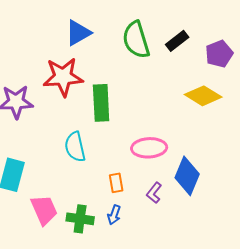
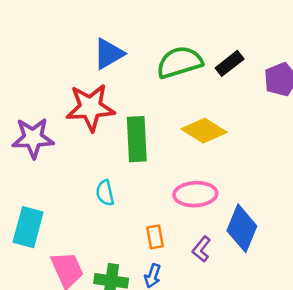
green semicircle: (136, 40) -> (179, 62), turned 90
yellow diamond: (203, 96) -> (204, 131), moved
cyan semicircle: (75, 147) -> (105, 193), size x0.7

